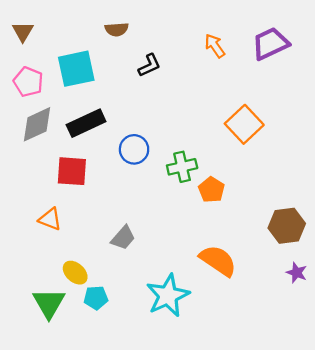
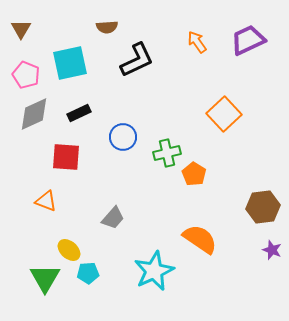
black L-shape: (149, 65) -> (137, 60), size x1.6
black rectangle: (86, 123) -> (79, 113), size x0.7

